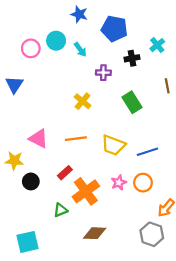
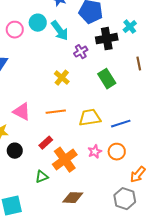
cyan arrow: (80, 49) -> (60, 31), size x1.5
black cross: (132, 58) -> (107, 39), size x1.5
purple cross: (103, 73) -> (81, 52), turned -32
yellow trapezoid: (113, 145) -> (90, 118), turned 150

